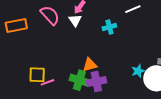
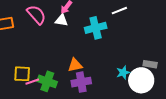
white triangle: (75, 20) -> (61, 20), turned -48
cyan cross: (109, 27) -> (96, 28), size x1.5
green cross: (79, 80) -> (47, 81), moved

